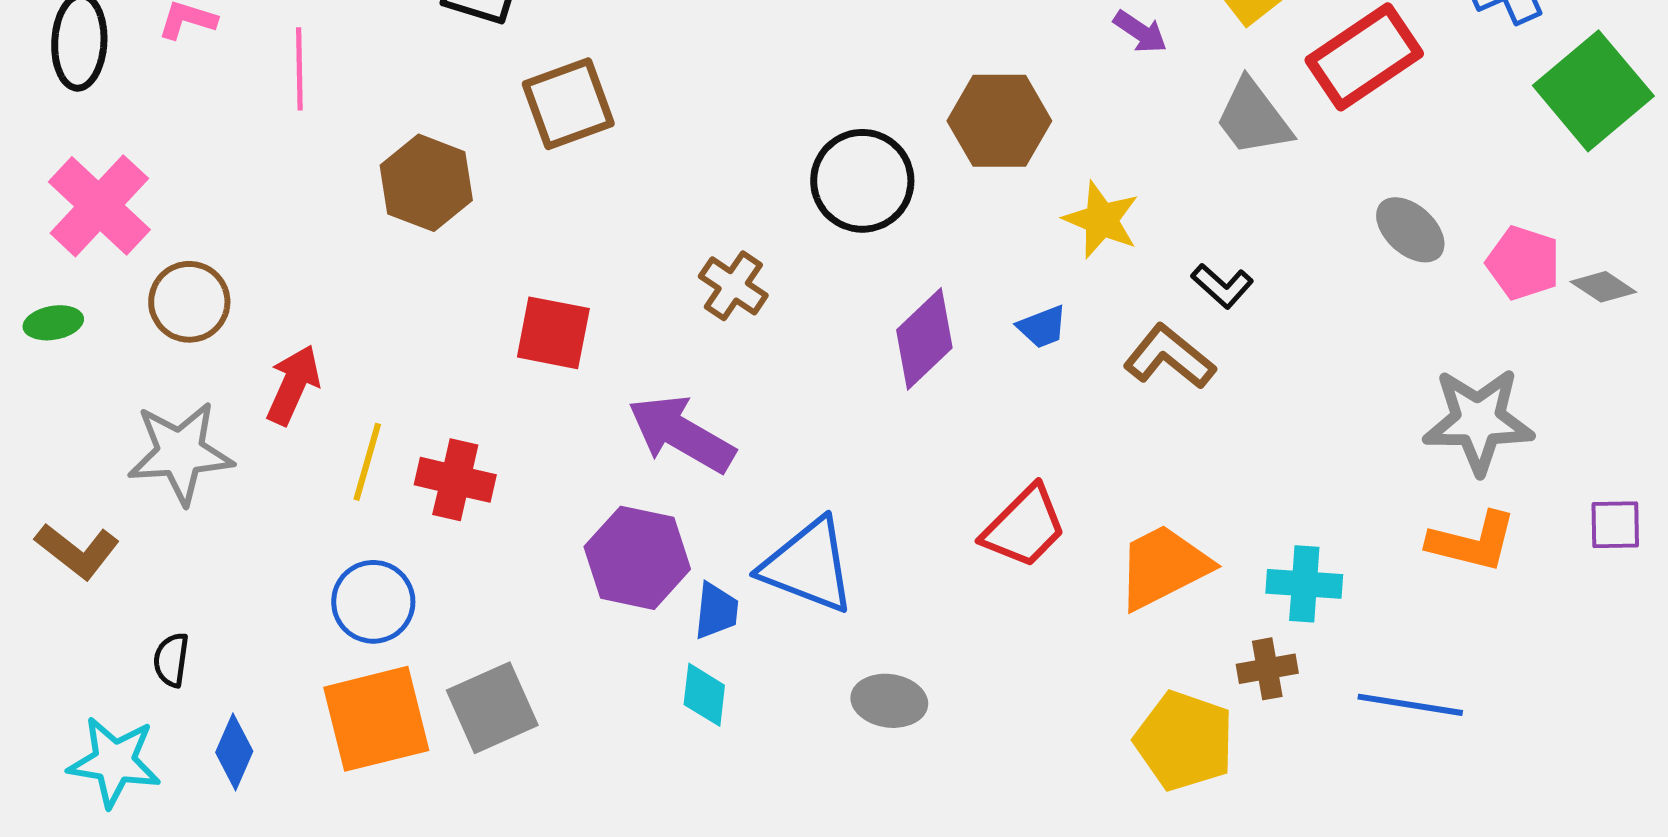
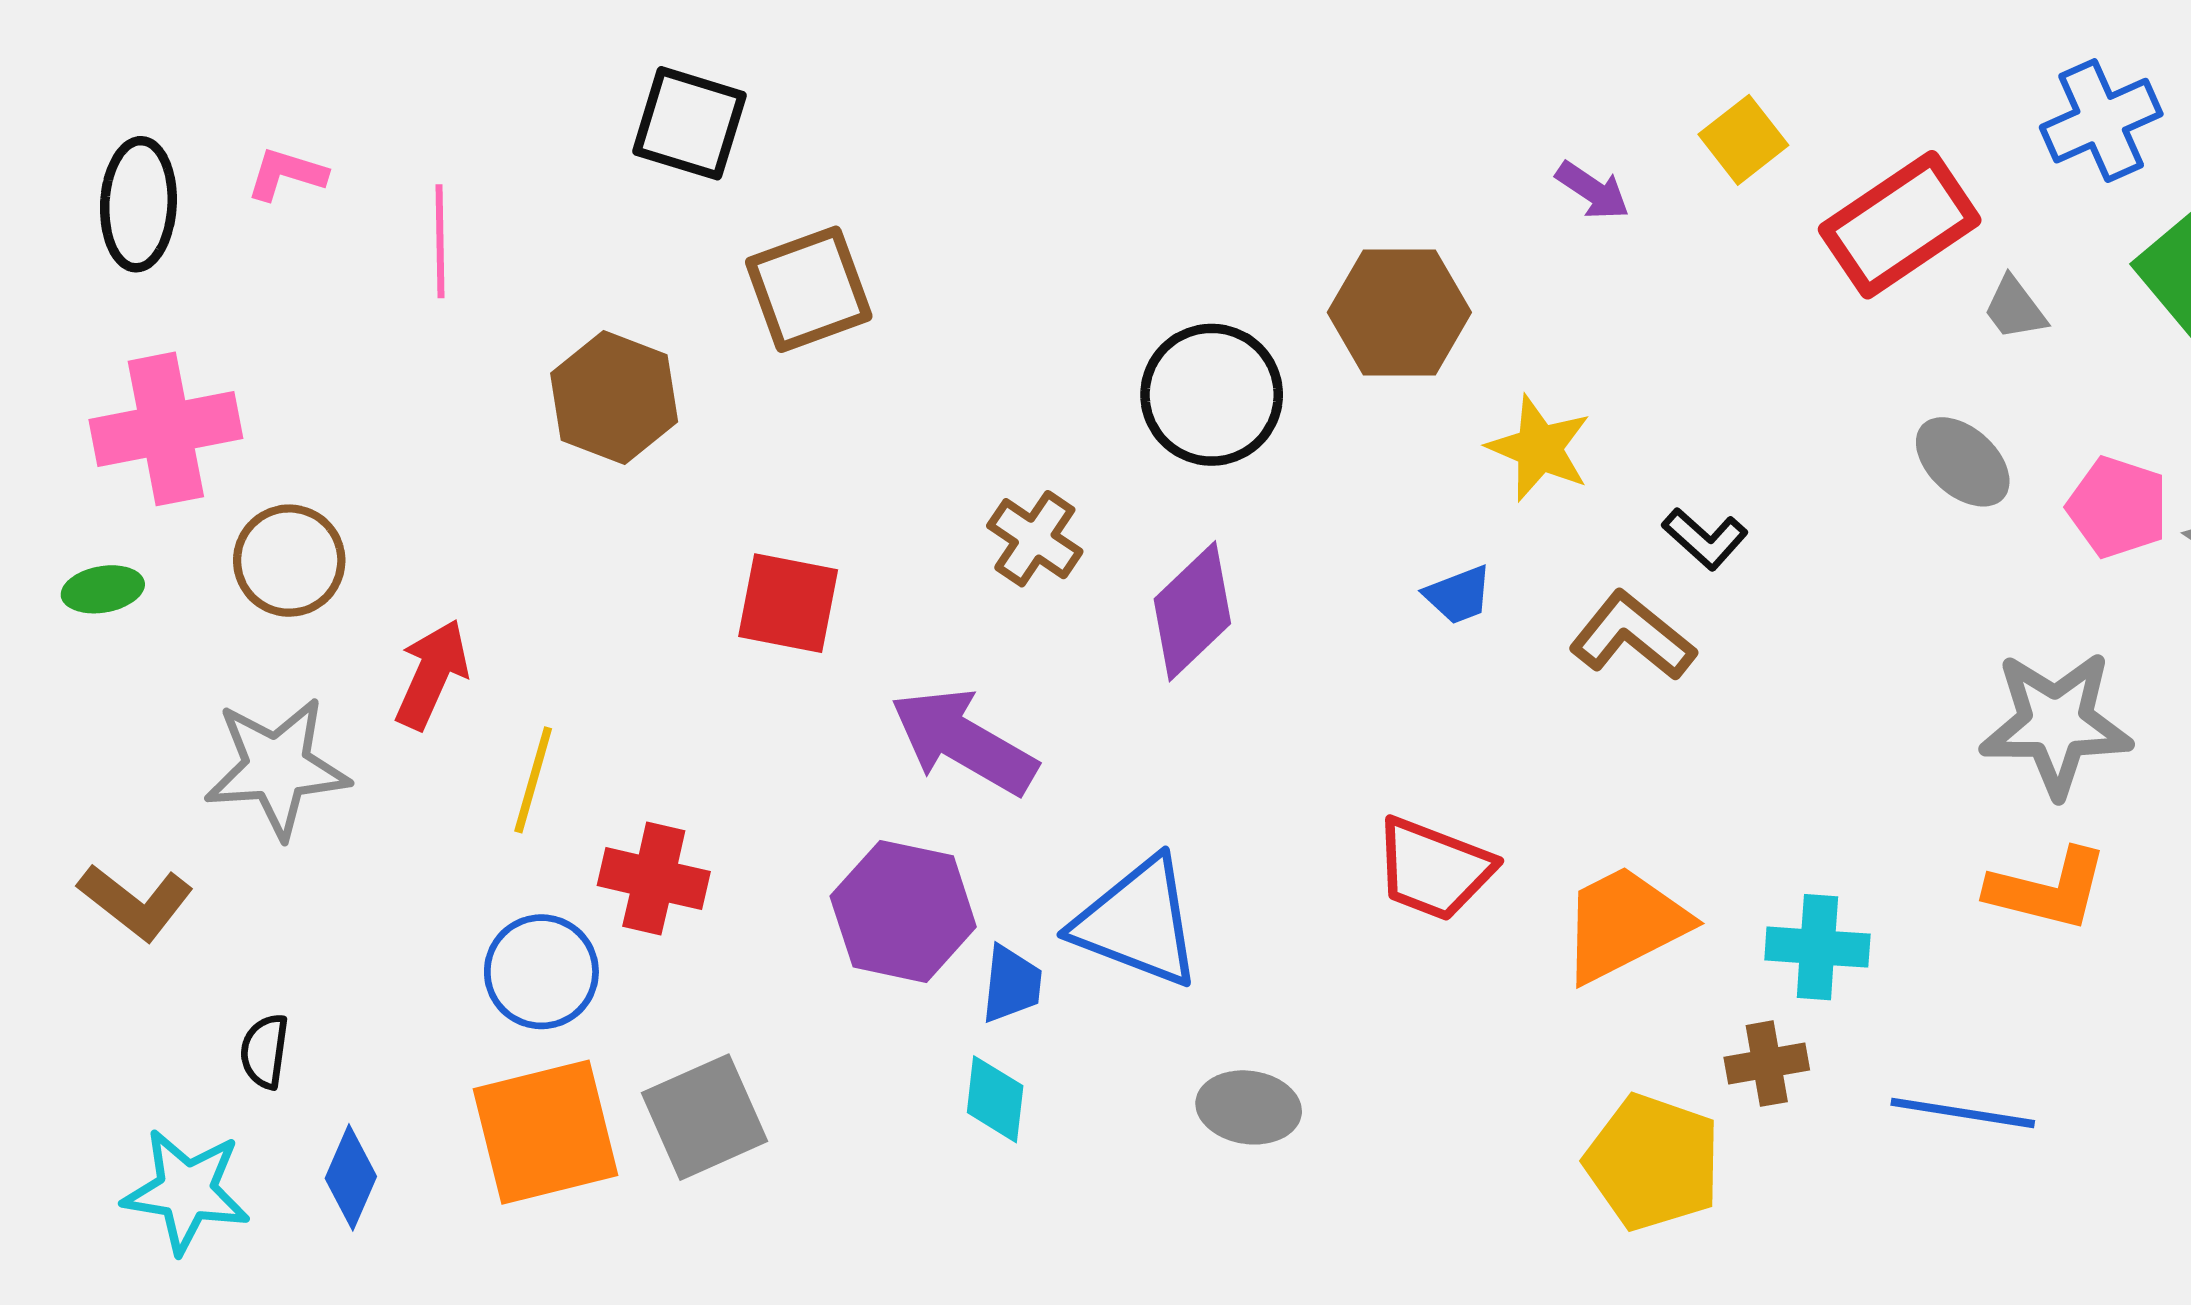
gray trapezoid: (1253, 118) -> (2015, 308), moved, size x0.6
pink cross: (99, 206) -> (166, 429), turned 36
purple diamond: (924, 339) -> (1192, 611), moved
red cross: (455, 480) -> (654, 879), moved
red trapezoid: (1024, 527) -> (1434, 869), turned 66

